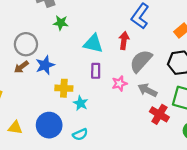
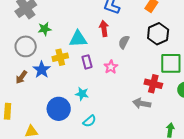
gray circle: (26, 44) -> (26, 46), moved
gray semicircle: (141, 61) -> (124, 42), size x0.6
yellow cross: (64, 88) -> (60, 57), moved
gray arrow: (148, 90) -> (142, 103), moved
blue circle: (49, 125) -> (59, 109), moved

